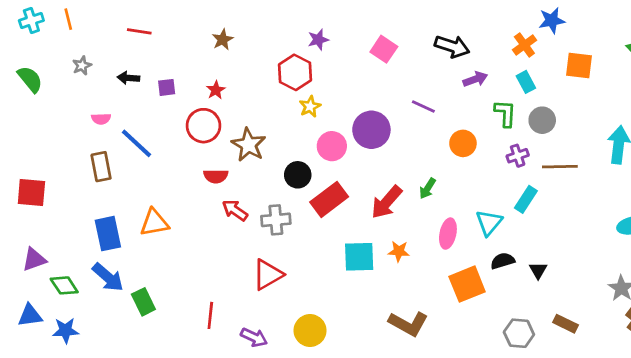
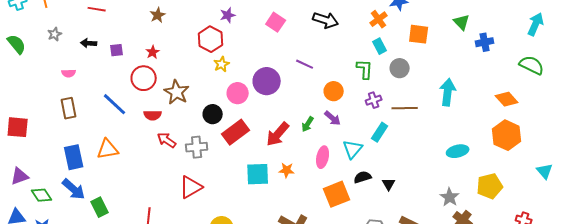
purple arrow: (475, 79) -> (333, 118), moved, turned 60
gray circle: (542, 120) -> (400, 68), moved
blue line: (137, 143) -> (115, 104), moved

